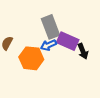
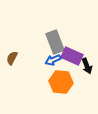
orange hexagon: (31, 58) -> (61, 82), moved

